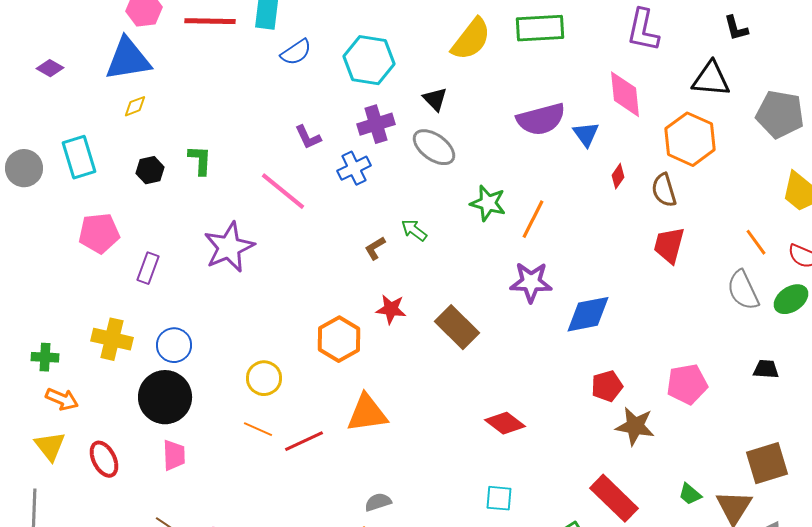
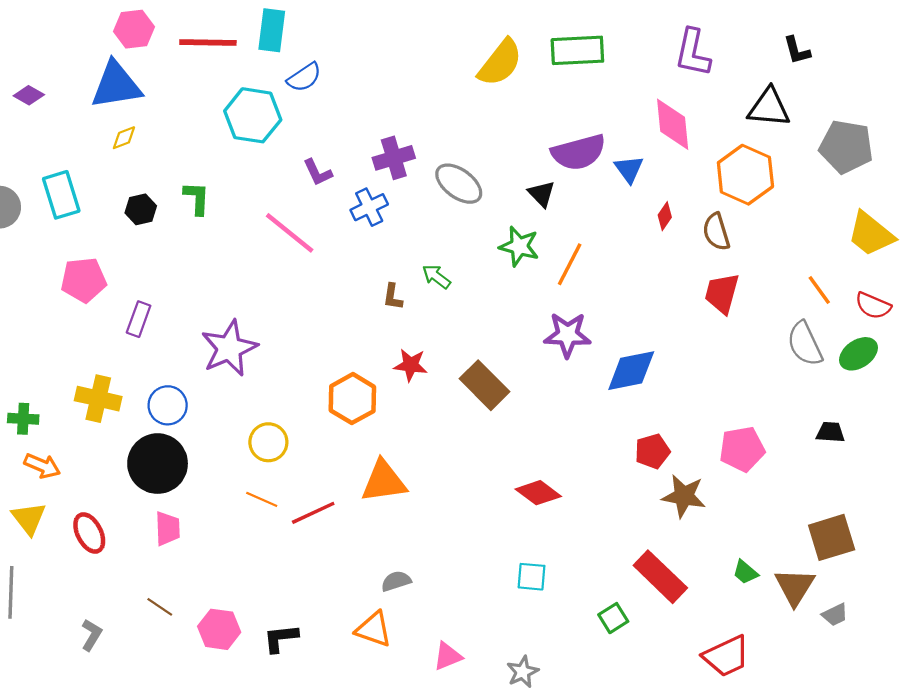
cyan hexagon: (369, 60) -> (253, 115), moved
black triangle: (435, 99) -> (542, 194), moved
purple star: (229, 247) -> (229, 348), moved
brown L-shape: (375, 248) -> (393, 297), turned -50

